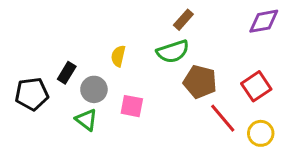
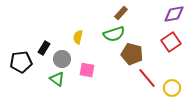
red square: (256, 86) -> (171, 42), moved

